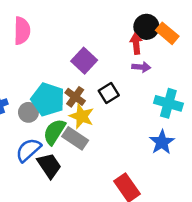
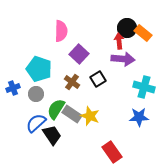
pink semicircle: (22, 31) -> (61, 31), moved
purple arrow: (141, 67) -> (123, 59), size x1.6
cyan pentagon: (48, 99) -> (39, 69), moved
yellow star: (82, 116) -> (90, 116), moved
blue star: (162, 142) -> (139, 117), turned 30

